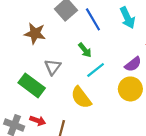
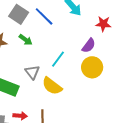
green arrow: (85, 50) -> (26, 40), moved
gray triangle: (53, 67) -> (32, 72), moved

